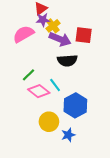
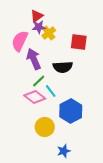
pink semicircle: (23, 34) -> (20, 41), turned -35
purple arrow: (60, 39) -> (34, 59), moved, turned -135
green line: (29, 75) -> (39, 81), moved
blue star: (68, 135) -> (64, 151), moved

